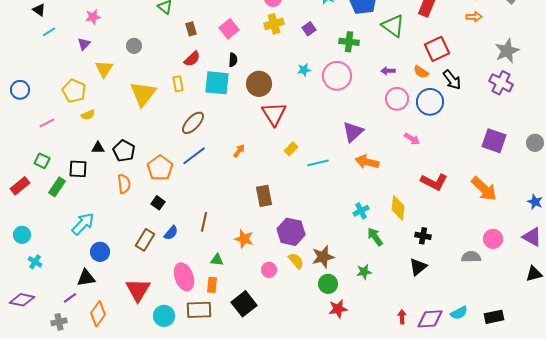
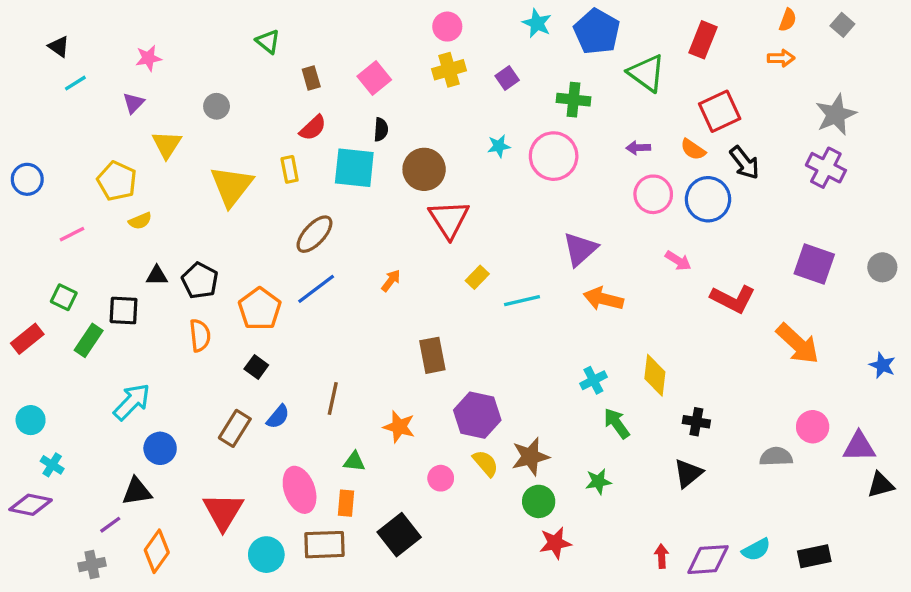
red L-shape: (434, 182) -> (733, 299), moved
purple triangle: (532, 237) -> (859, 447), moved, turned -30
purple diamond: (22, 300) -> (31, 505), moved

